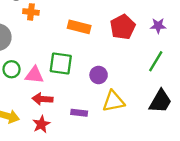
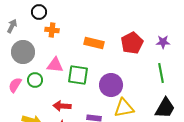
green line: (156, 61) -> (161, 73), turned -42
pink triangle: (34, 75) -> (55, 65), moved
purple circle: (99, 75) -> (111, 85), size x1.5

